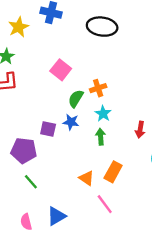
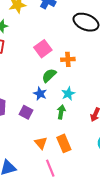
orange cross: (98, 88) -> (68, 59), moved
purple square: (48, 129) -> (26, 112), moved
orange rectangle: (113, 172) -> (64, 143), turned -66

